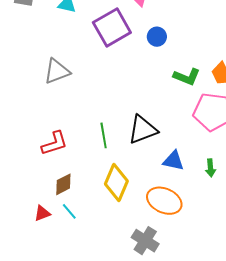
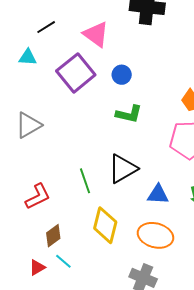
green L-shape: (187, 77) -> (129, 114), moved

